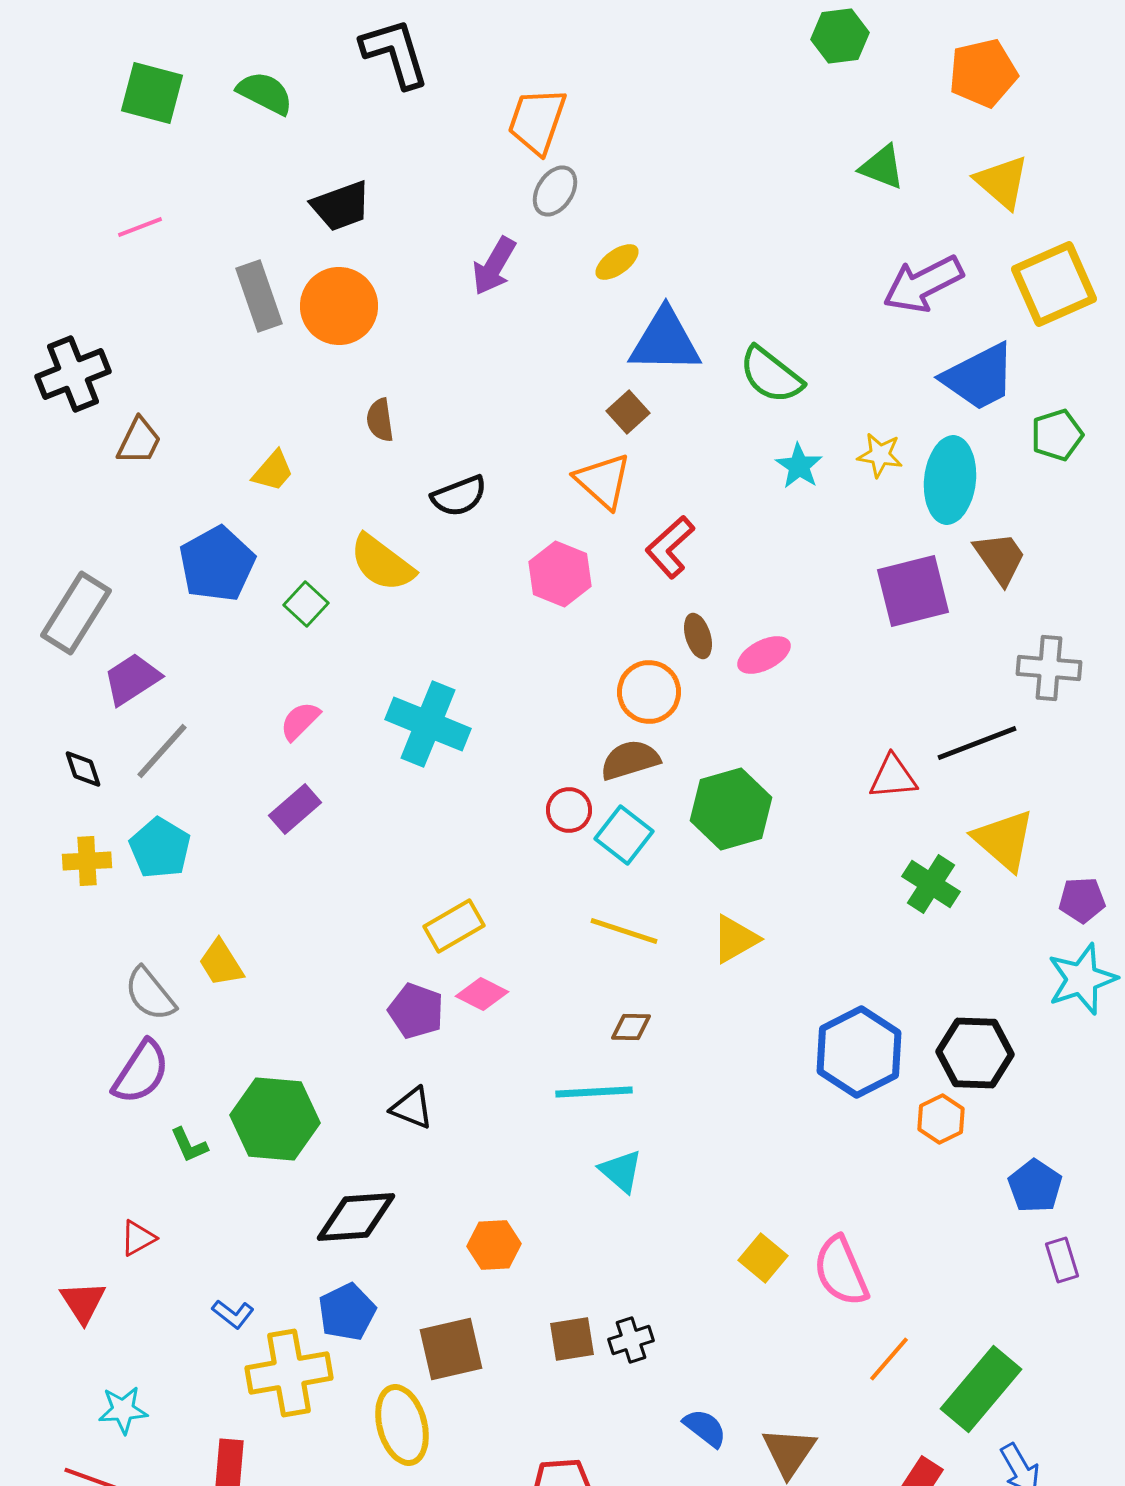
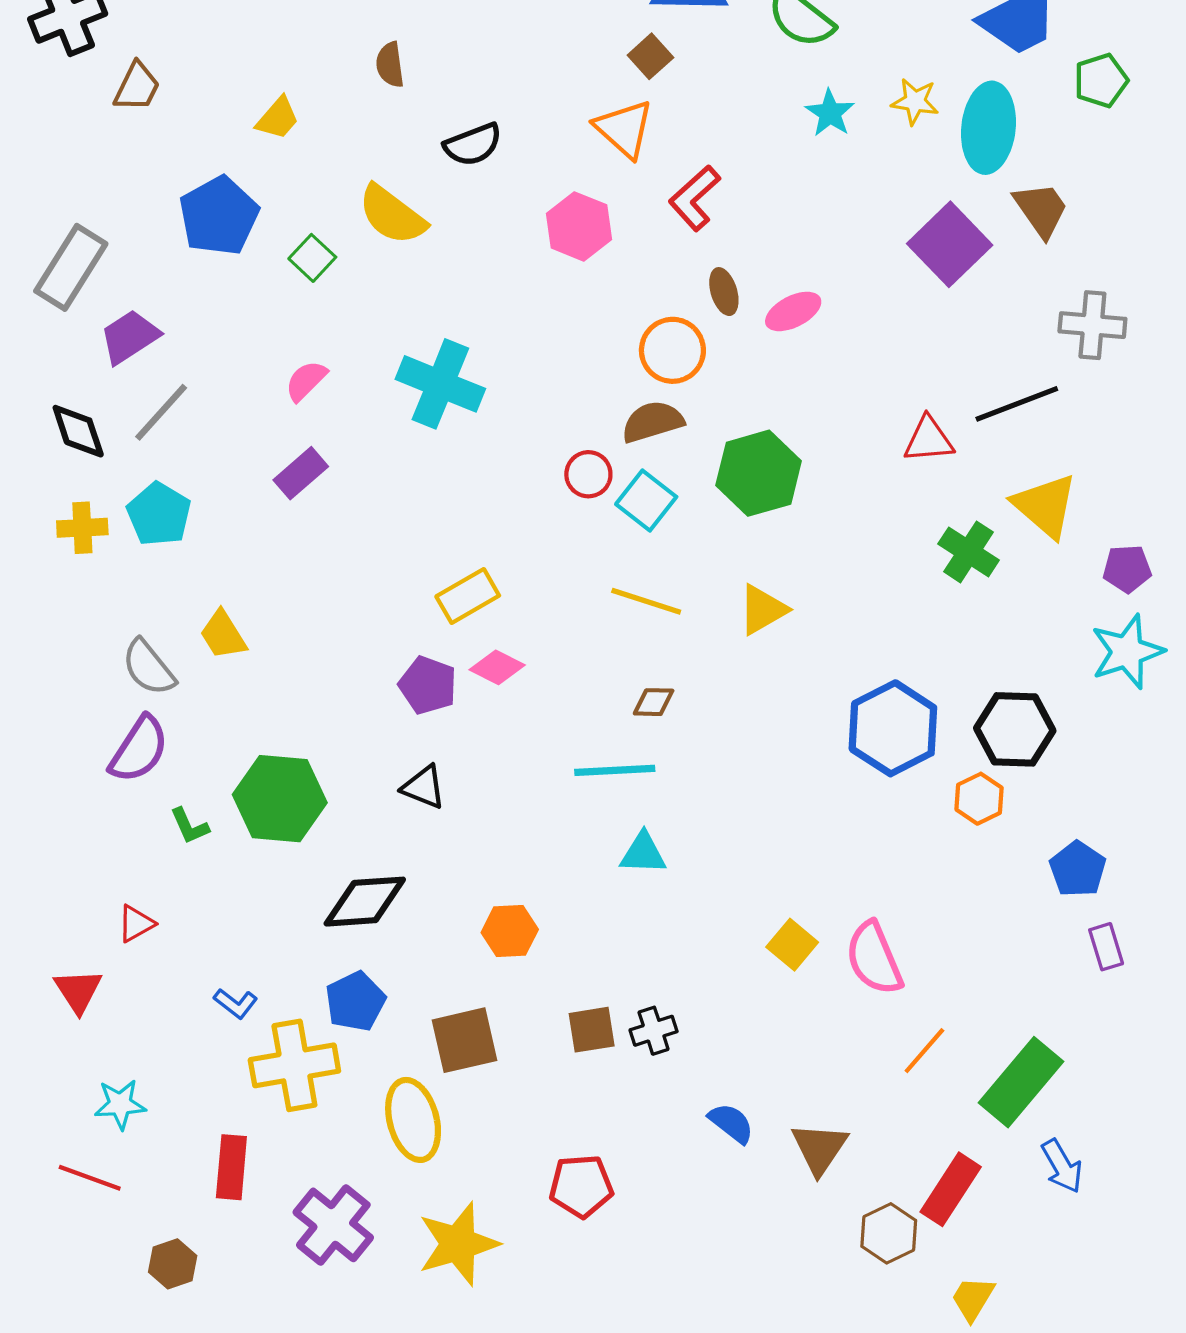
purple square: (913, 591) -> (950, 244), turned -30
black diamond: (83, 769) -> (78, 431), size x1.4
cyan triangle: (621, 1171) -> (643, 853), turned -39

